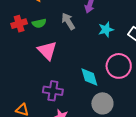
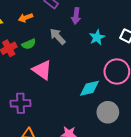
cyan diamond: (89, 77) -> (90, 88), turned -75
purple cross: (53, 91) -> (21, 103), moved

